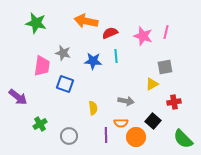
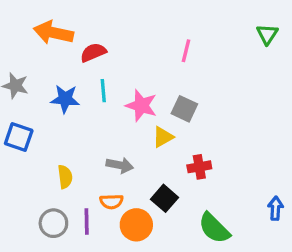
pink star: (143, 36) -> (141, 106), moved
gray square: (165, 67) -> (184, 109), turned 35
gray circle: (69, 136) -> (53, 223), moved

